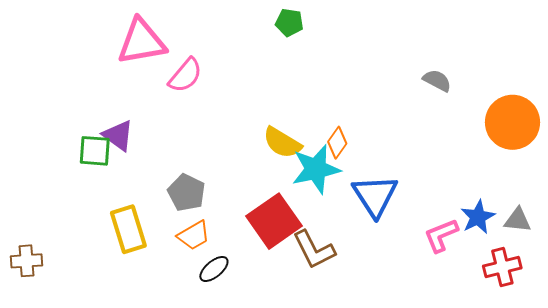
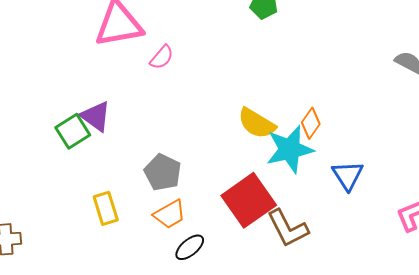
pink semicircle: (185, 75) -> (162, 57), size x0.7
green square: (95, 151) -> (73, 131), turned -36
blue triangle: (375, 196) -> (348, 175), size x0.7
yellow rectangle: (128, 229) -> (106, 208), size x0.7

